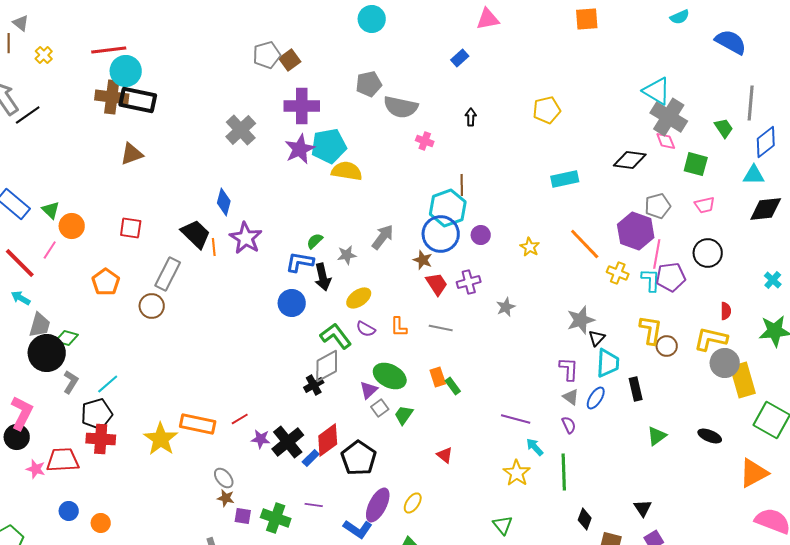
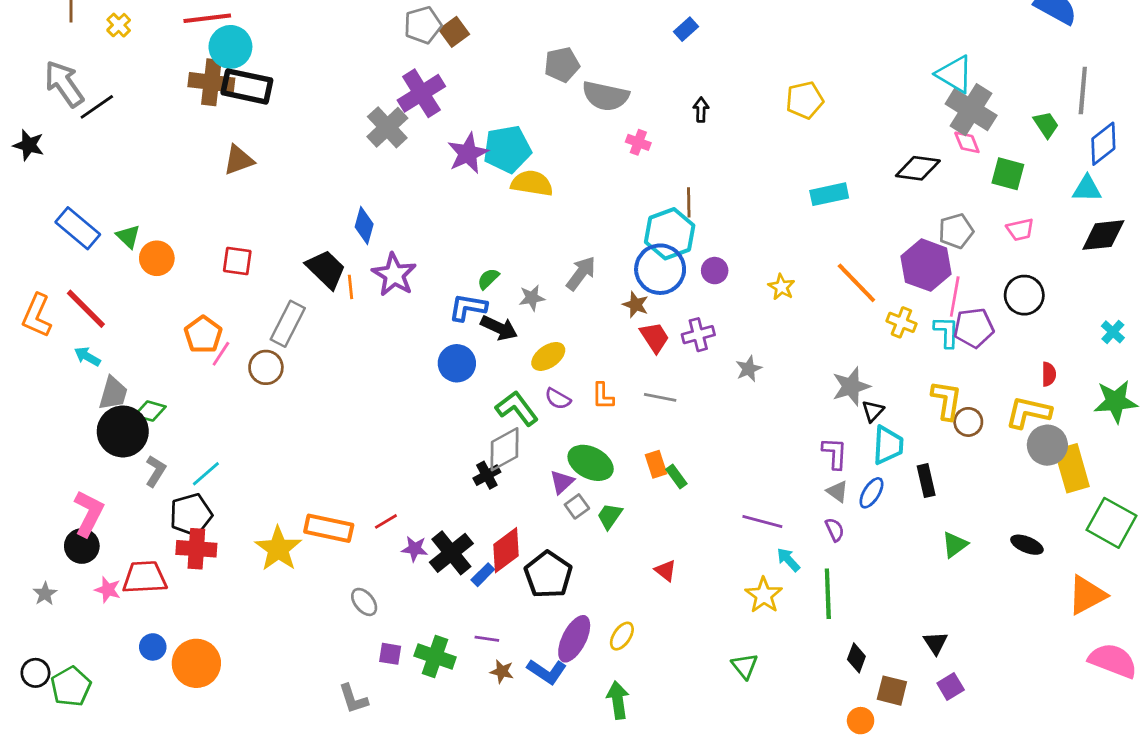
purple cross: (302, 106) -> (421, 93), moved, turned -32
pink line: (50, 250) -> (221, 354), moved
black arrow: (323, 277) -> (499, 328), turned -52
brown star: (226, 498) -> (502, 672), moved
orange circle: (101, 523) -> (196, 663), size x1.8

